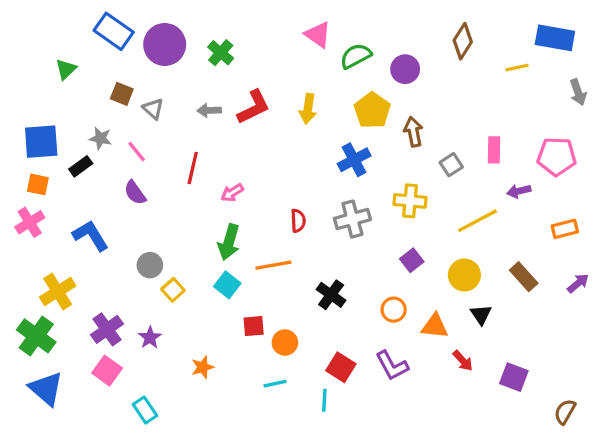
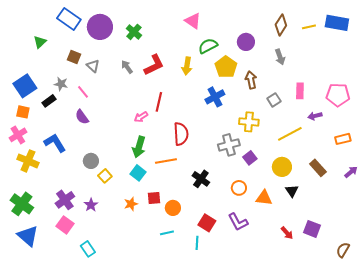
green semicircle: (356, 56) -> (208, 46), moved
yellow line: (517, 68) -> (309, 27), moved
gray arrow: (578, 92) -> (280, 57), moved
gray arrow: (209, 110) -> (127, 67), turned 56
blue square: (41, 142) -> (25, 86), turned -30
red line: (193, 168) -> (159, 102), moved
gray cross: (352, 219) -> (229, 145), moved
red semicircle: (298, 221) -> (181, 134), size x1.6
yellow cross: (58, 291) -> (28, 161), moved, turned -35
red arrow: (463, 361) -> (287, 233), moved
orange star: (203, 367) -> (131, 204), moved

